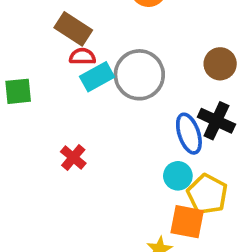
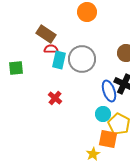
cyan rectangle: (97, 77) -> (59, 60), turned -48
red cross: (73, 157) -> (55, 98), moved

